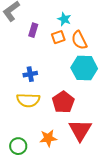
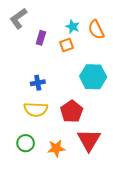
orange semicircle: (79, 40) -> (96, 30), moved
green circle: (18, 146) -> (26, 143), moved

